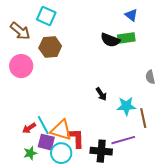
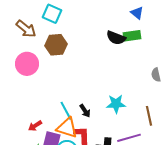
black arrow: (101, 94) -> (85, 111), moved
cyan star: (126, 106) -> (116, 104), moved
cyan line: (43, 125) -> (66, 111), moved

